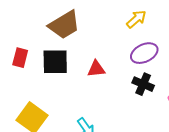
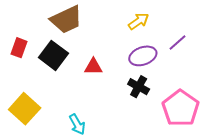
black square: (55, 62) -> (53, 55), turned 32

